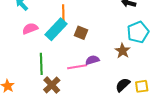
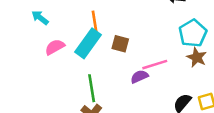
brown star: (123, 51) -> (197, 57), moved
green line: (41, 64) -> (92, 88), moved
pink line: (77, 67) -> (155, 65), moved

